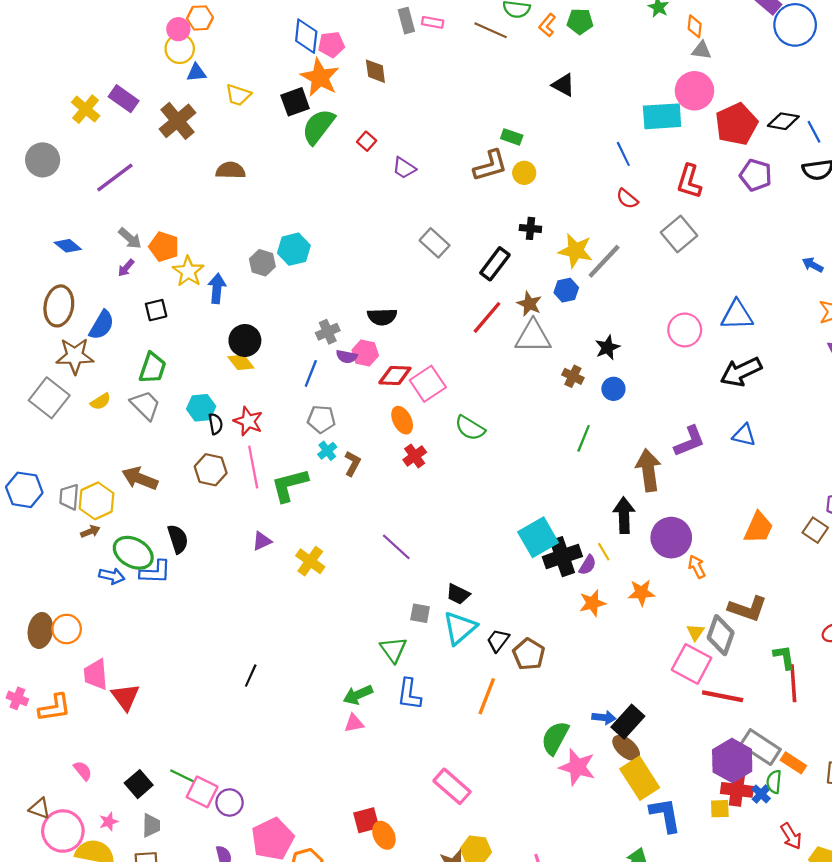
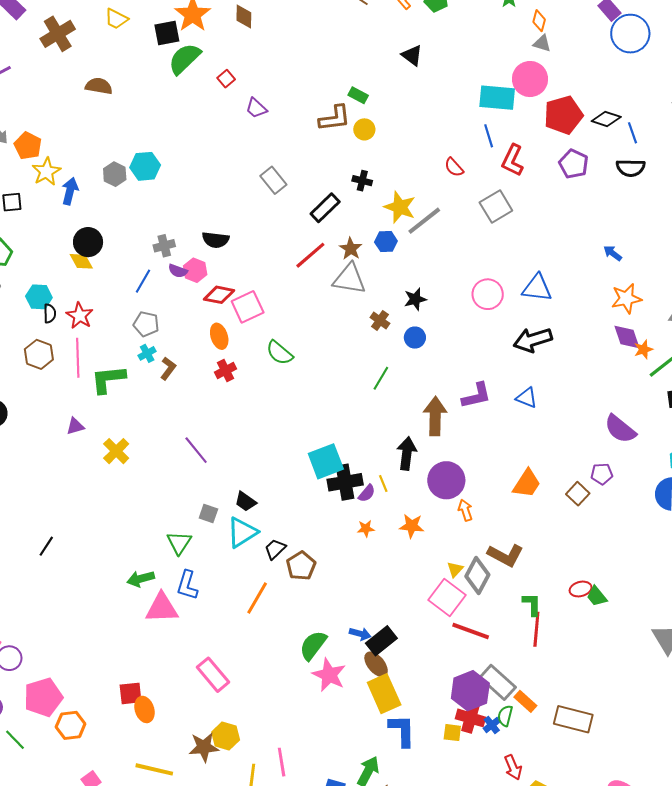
blue line: (623, 154) -> (489, 136), moved
orange star: (592, 603) -> (366, 529), size x0.7
pink triangle: (354, 723) -> (162, 608), moved, size x1.8

